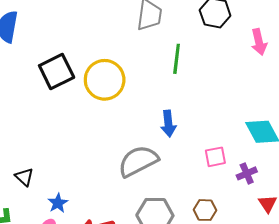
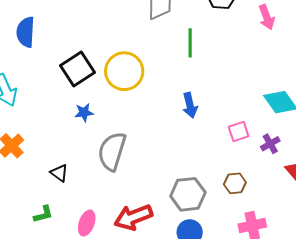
gray semicircle: (138, 161) -> (112, 151), moved, turned -39
blue star: (58, 203) -> (84, 112), moved, turned 30

